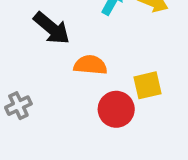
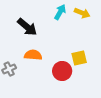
orange semicircle: (90, 65) -> (33, 55), moved

